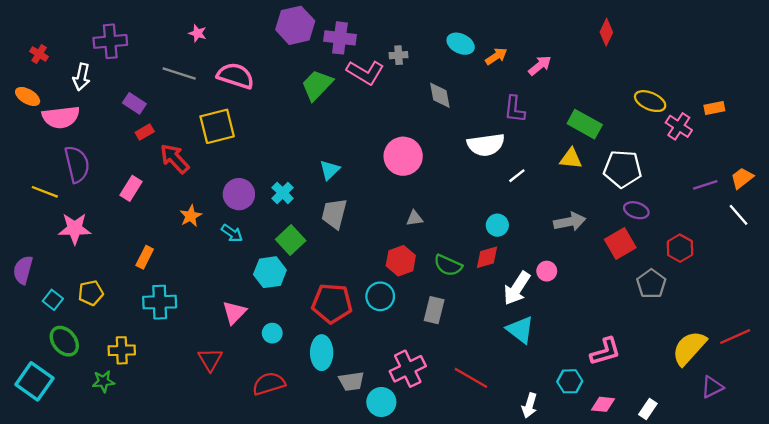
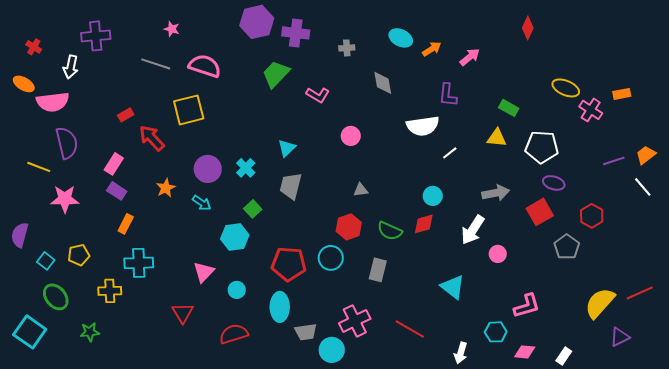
pink L-shape: (365, 72) -> (318, 95), moved, size x0.7
purple rectangle: (134, 103) -> (117, 191), moved
green rectangle: (585, 124) -> (509, 108), size x0.7
pink circle: (403, 156) -> (351, 136), size x0.6
green square: (291, 240) -> (253, 209), size x0.7
pink circle: (547, 271) -> (498, 254), moved
white arrow: (517, 288) -> (473, 230), moved
yellow cross: (122, 350) -> (110, 291), moved

